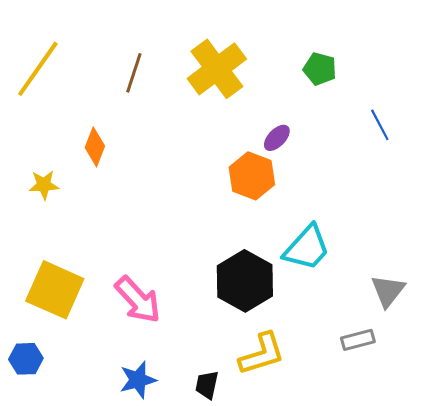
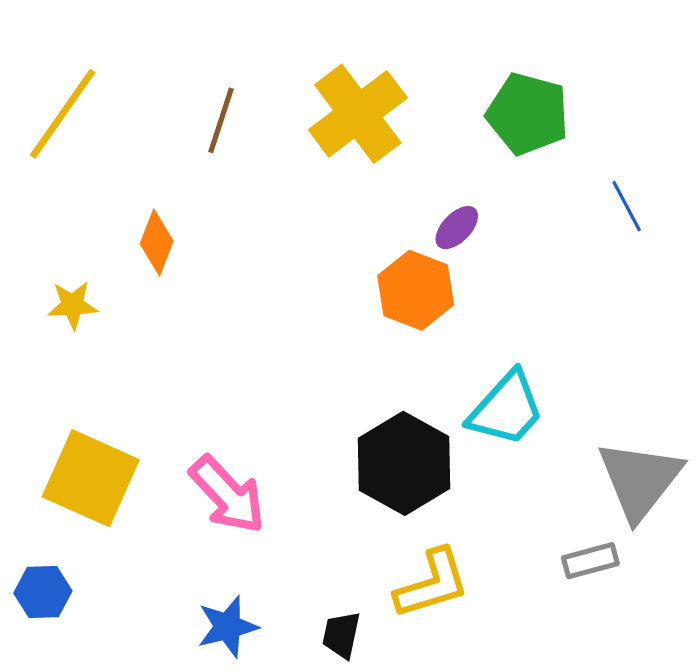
green pentagon: (320, 69) -> (528, 114), size x1.5
gray triangle: (388, 291) -> (640, 480), size x1.5

